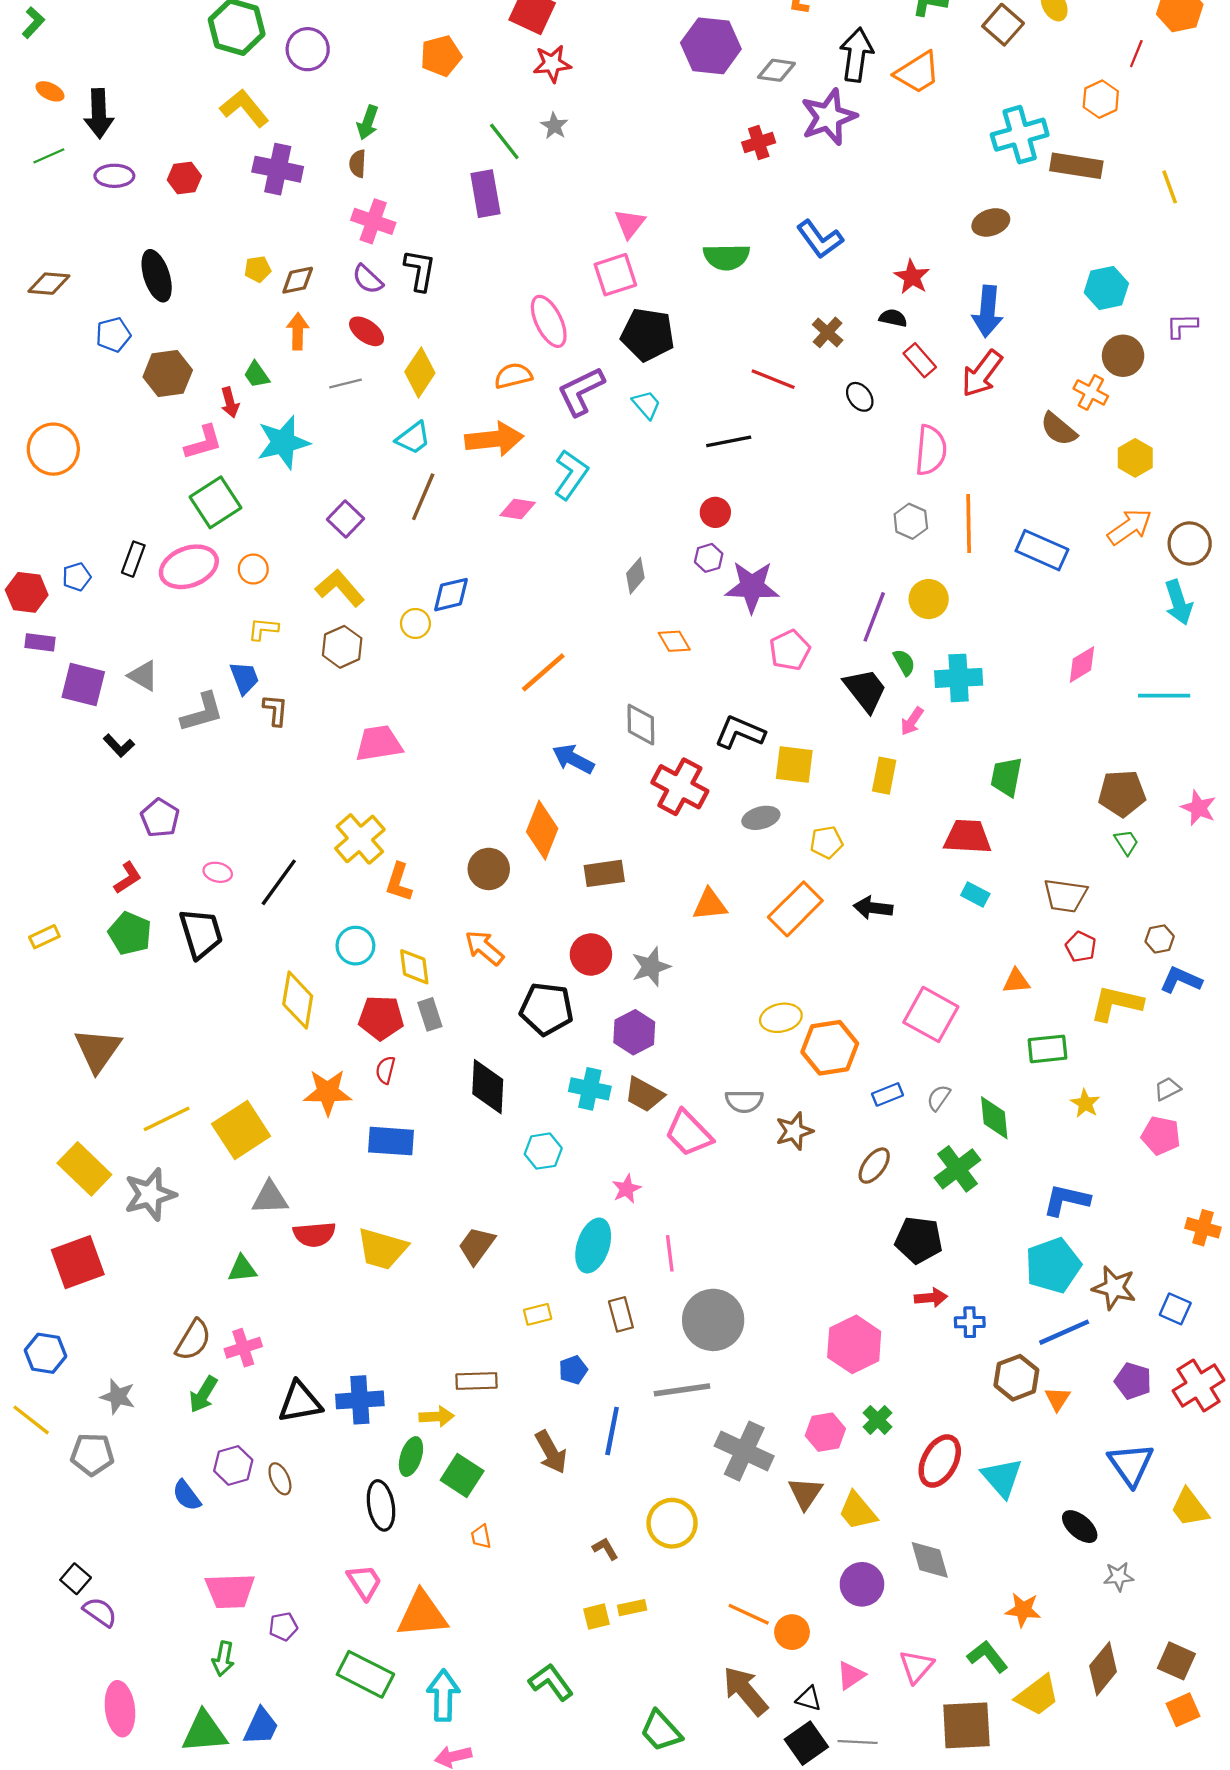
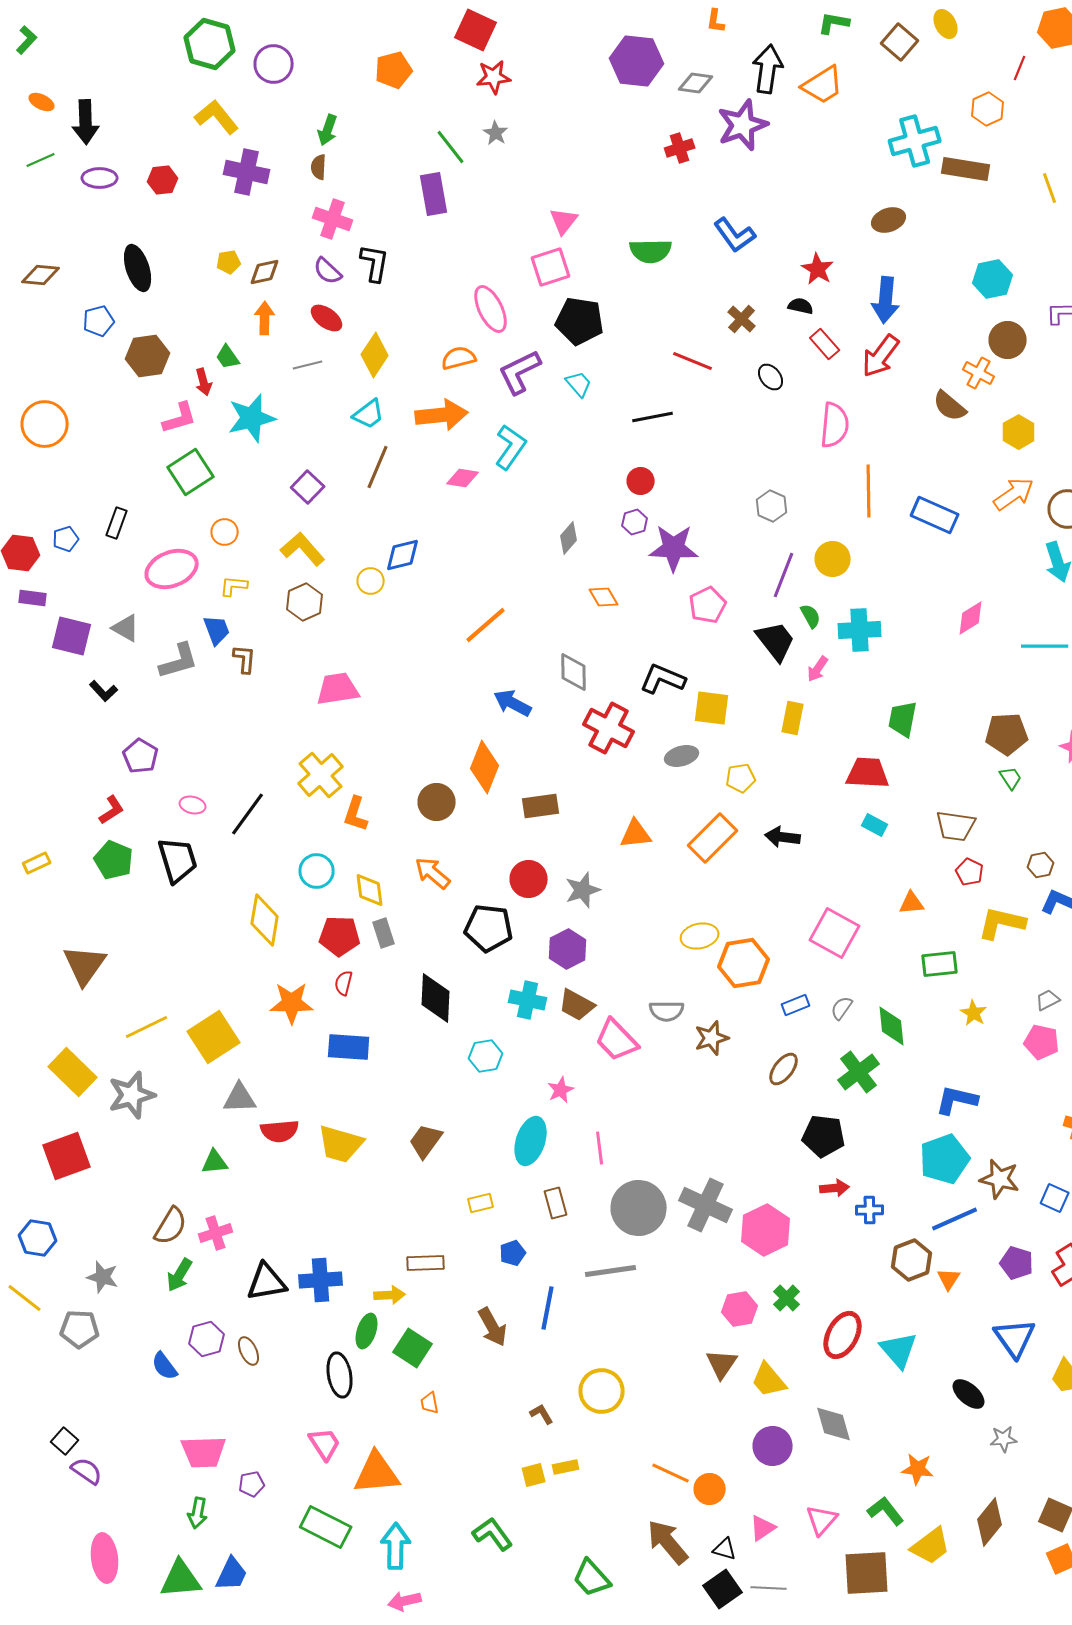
gray hexagon: (911, 521) -> (772, 506), moved
pink ellipse: (189, 567) -> (172, 569), moved
gray cross: (744, 1451) -> (706, 1205), moved

